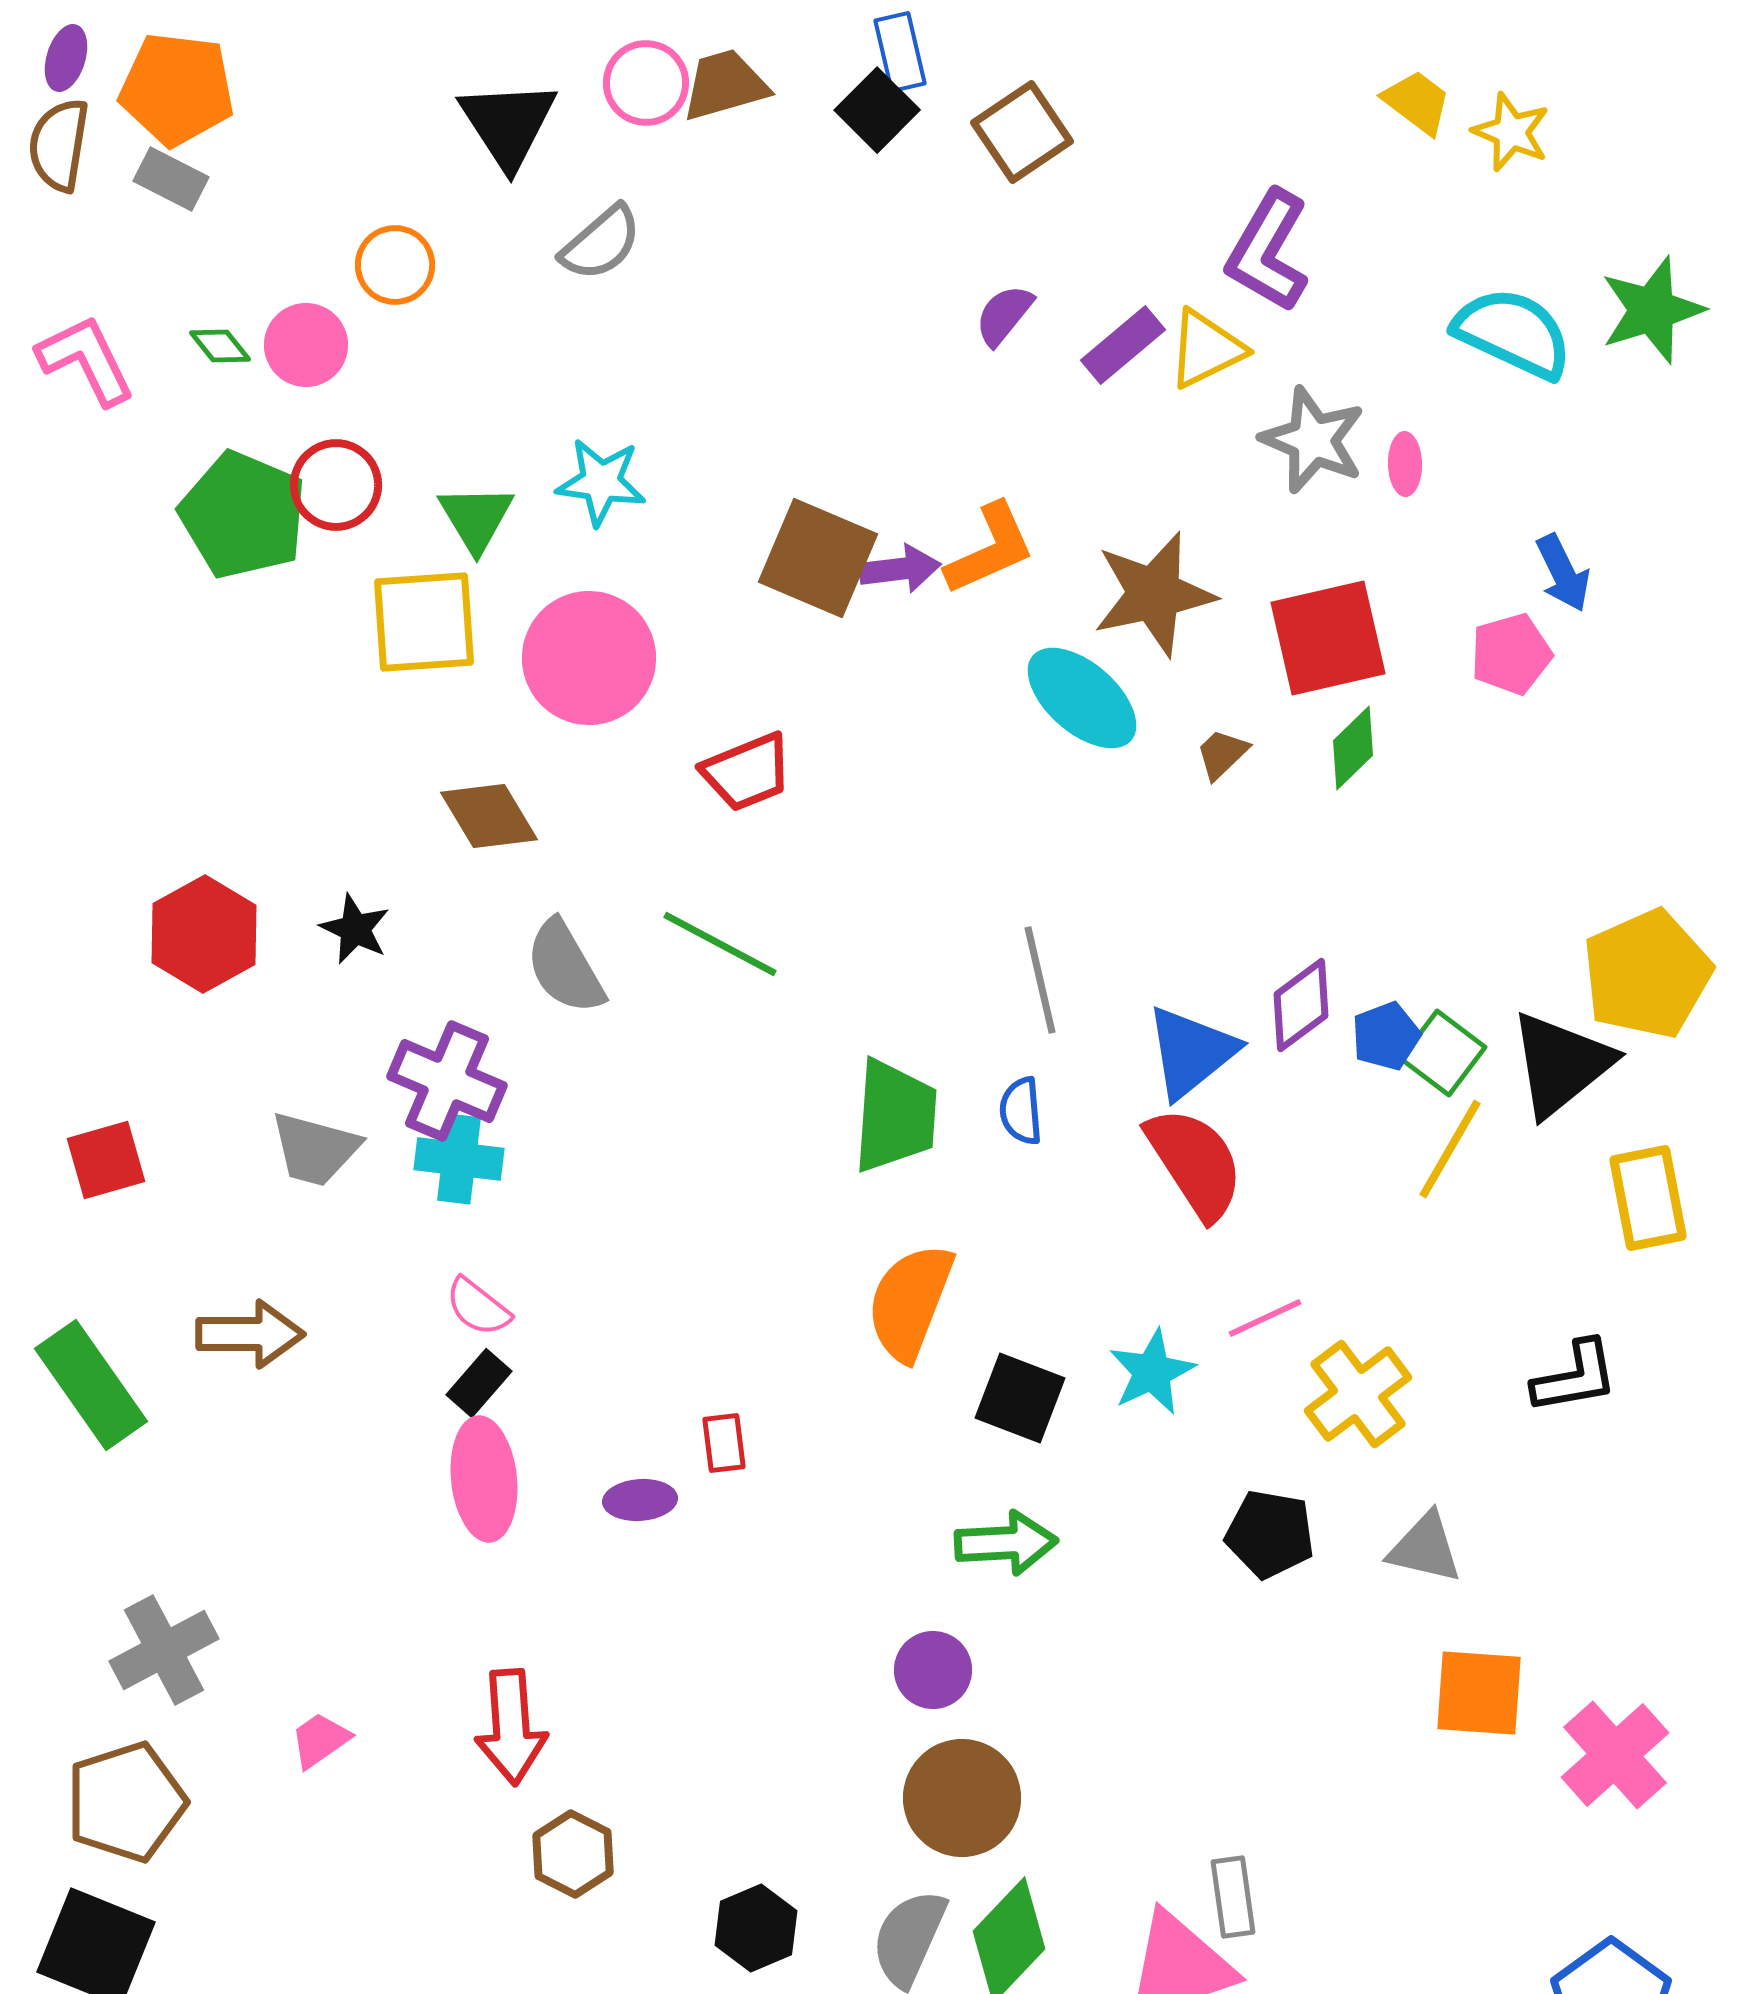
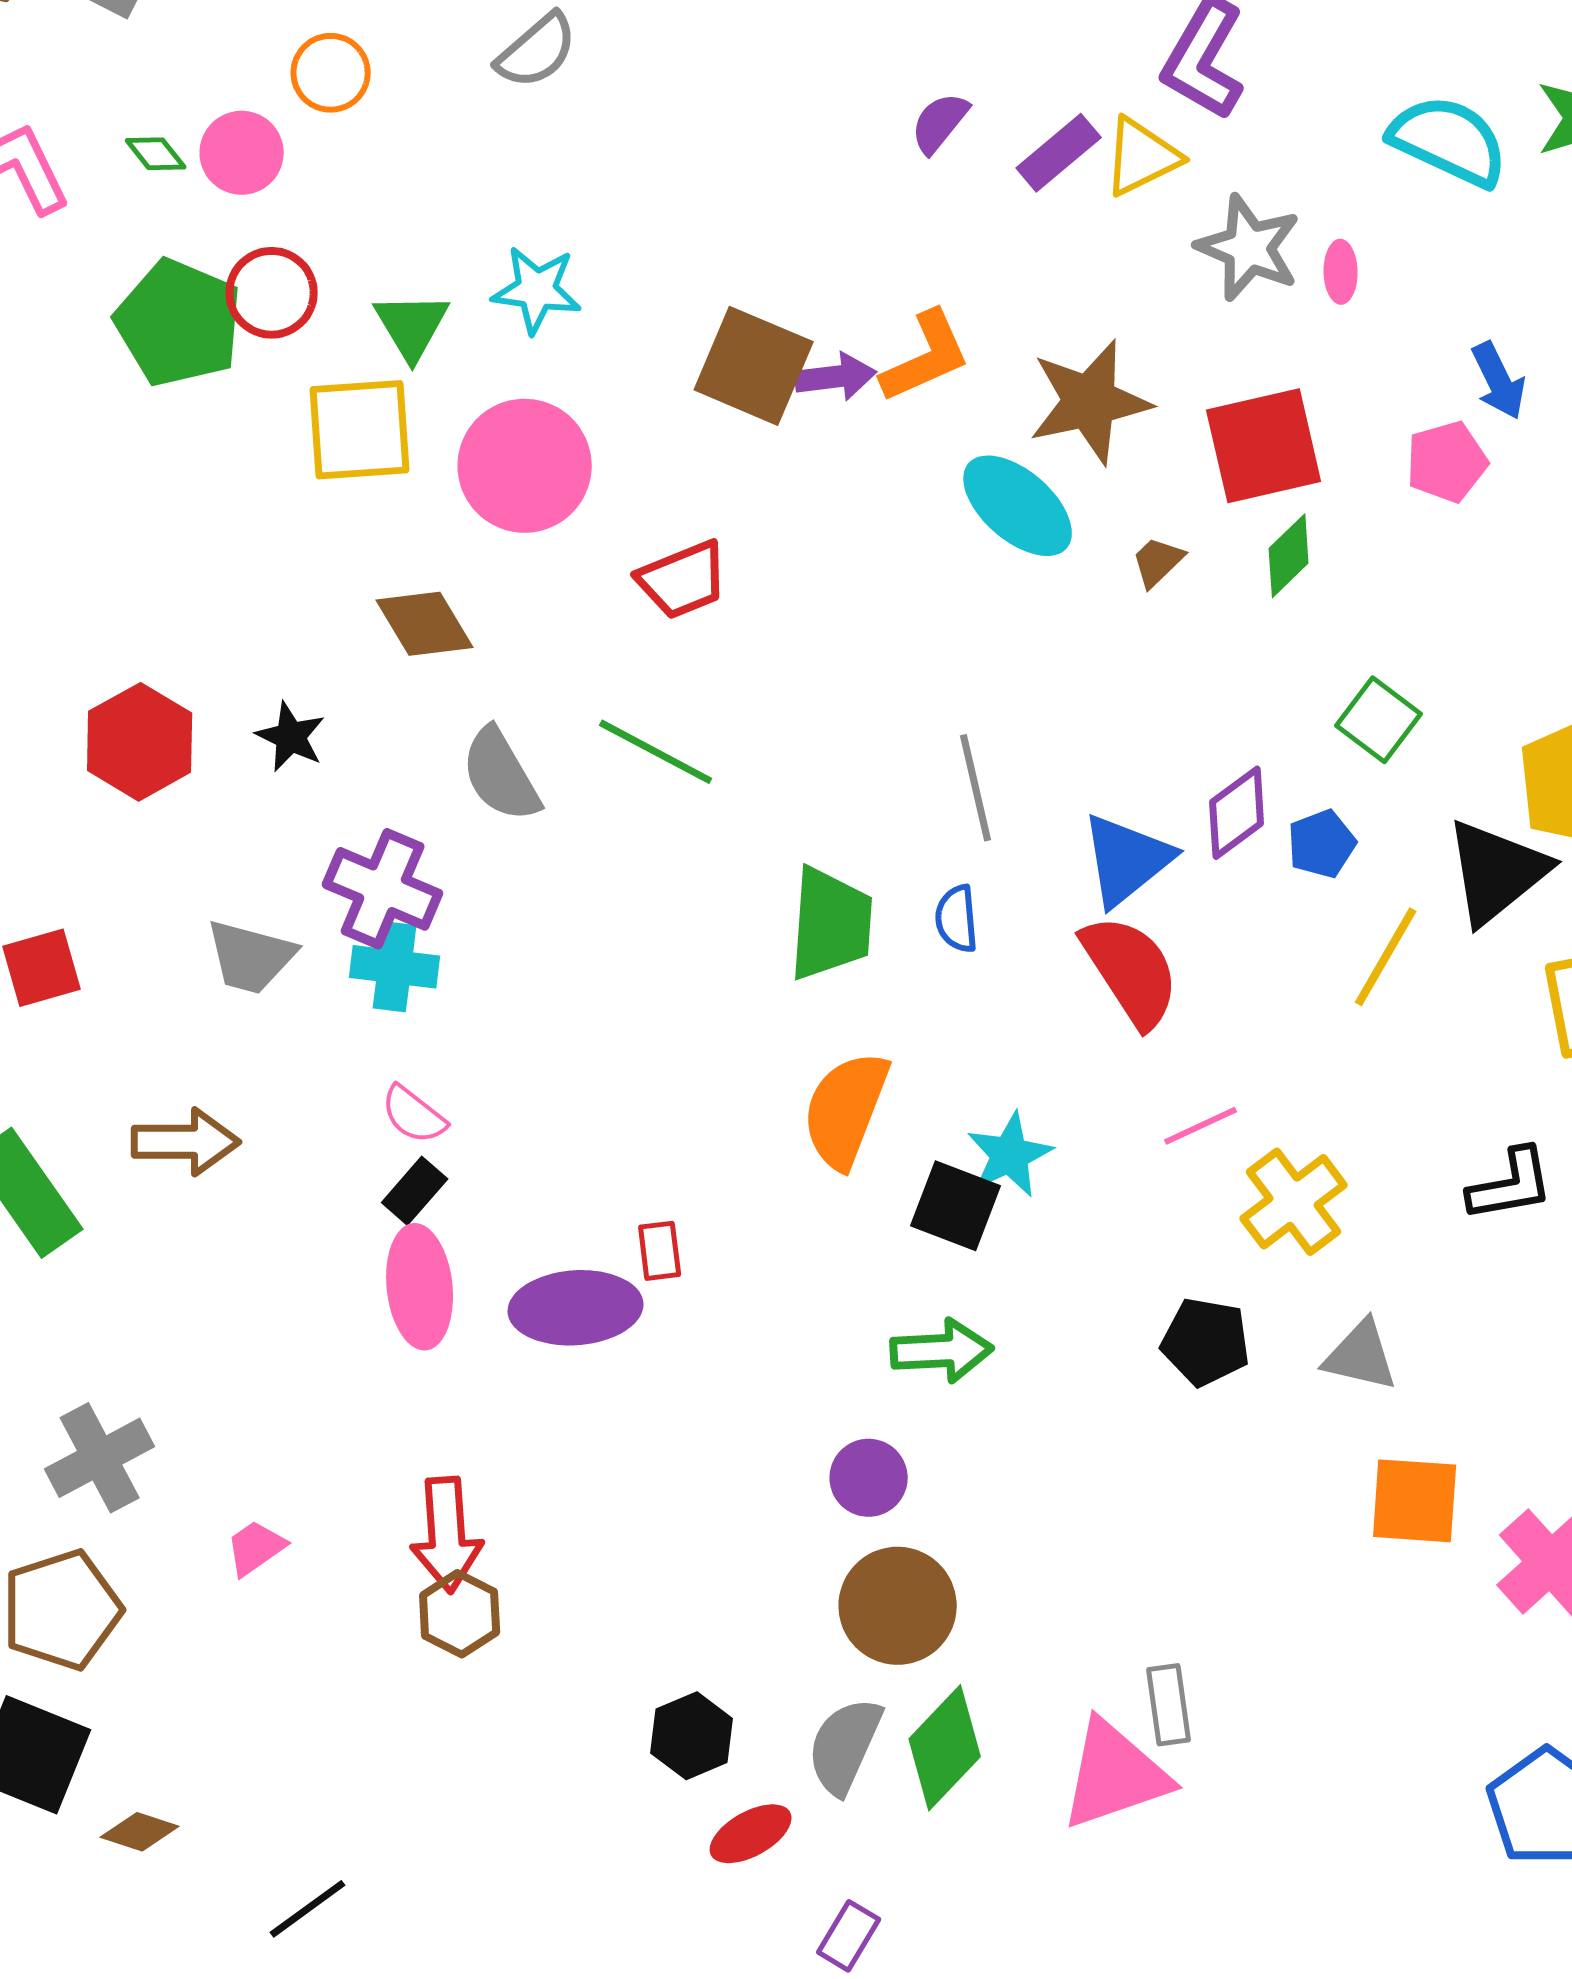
green square: (1443, 1053) -> (1379, 720), moved
cyan star: (1152, 1372) -> (1010, 1155), moved
purple ellipse: (640, 1500) -> (576, 1308), size x1.8
brown hexagon: (573, 1854) -> (460, 1614), moved

